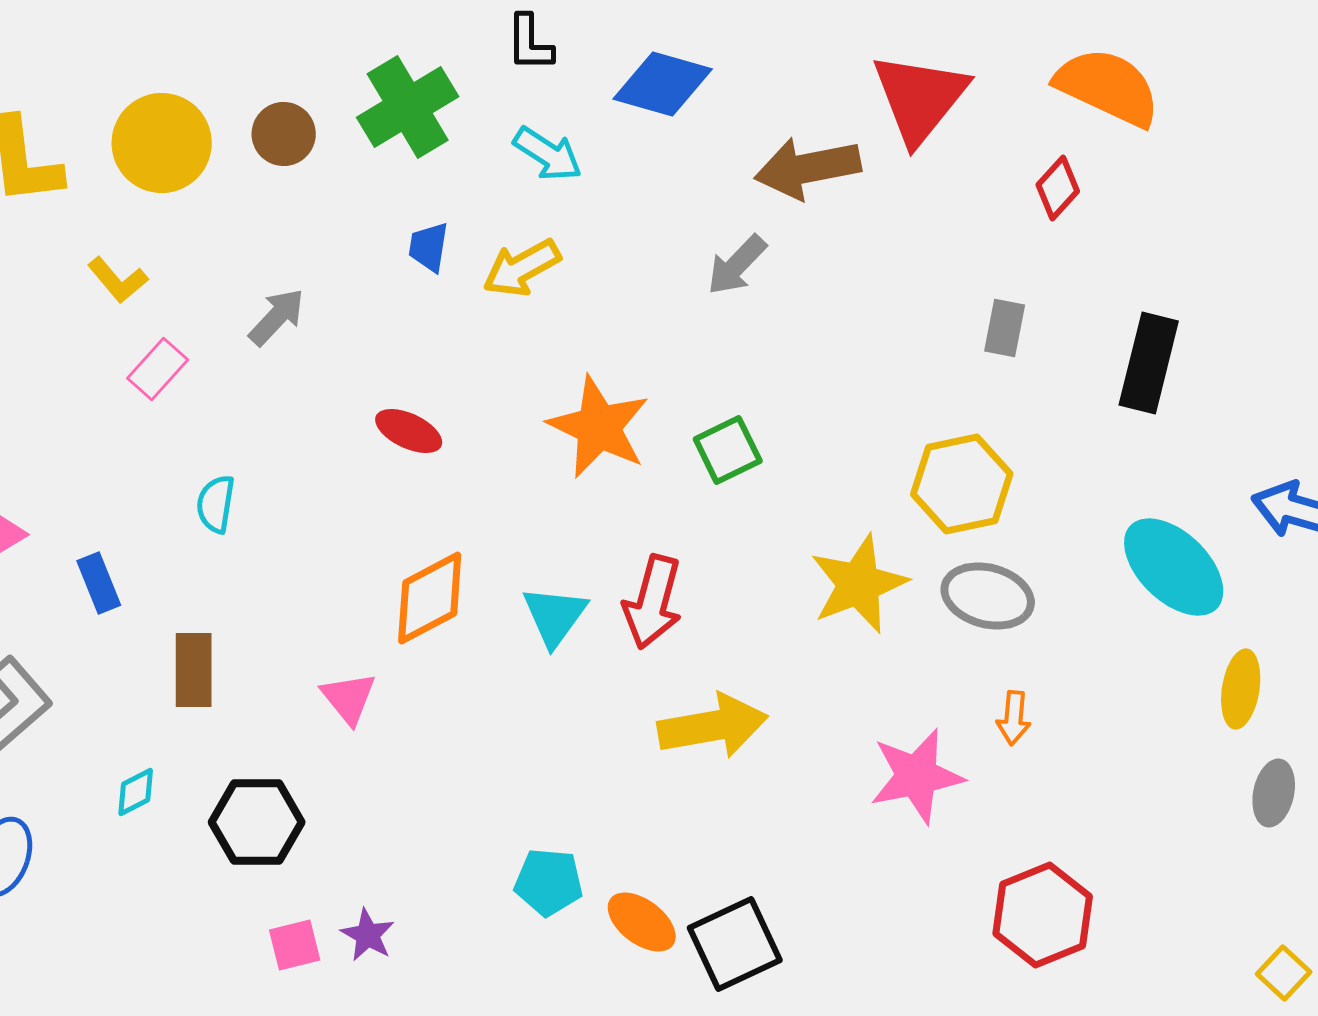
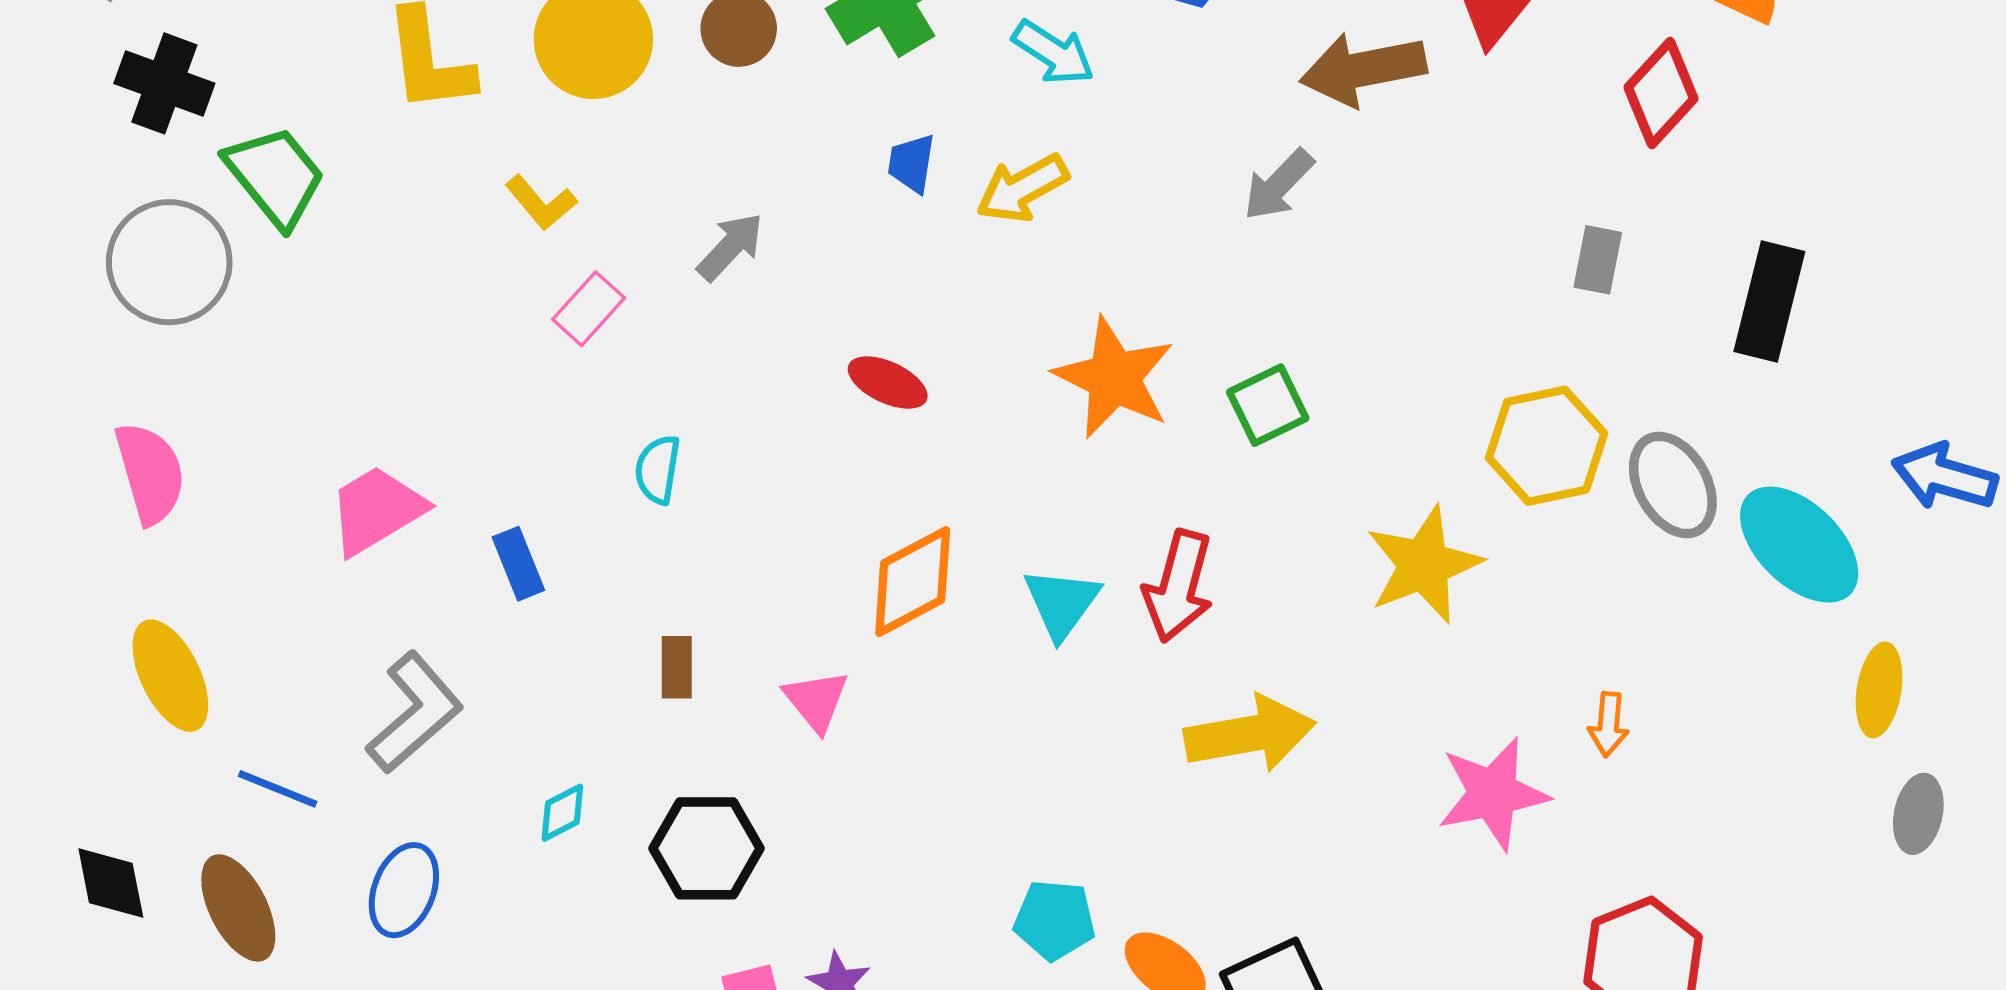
red diamond: (1058, 188) -> (1661, 93), size x1.4
gray ellipse: (988, 596) -> (1673, 485), moved, turned 46
brown rectangle: (194, 670) -> (677, 667), moved, size x0.7

